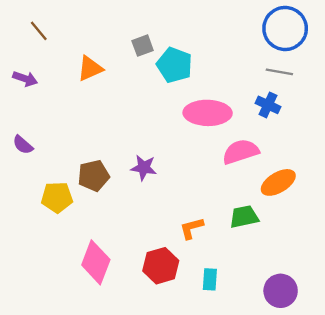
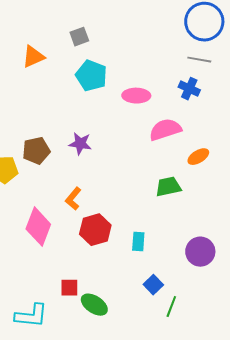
cyan pentagon: (174, 65) -> (91, 76), moved
pink ellipse: (208, 113) -> (136, 96), size x0.7
orange ellipse: (278, 182) -> (198, 157), size x0.7
orange L-shape: (192, 228) -> (73, 199), moved, turned -35

